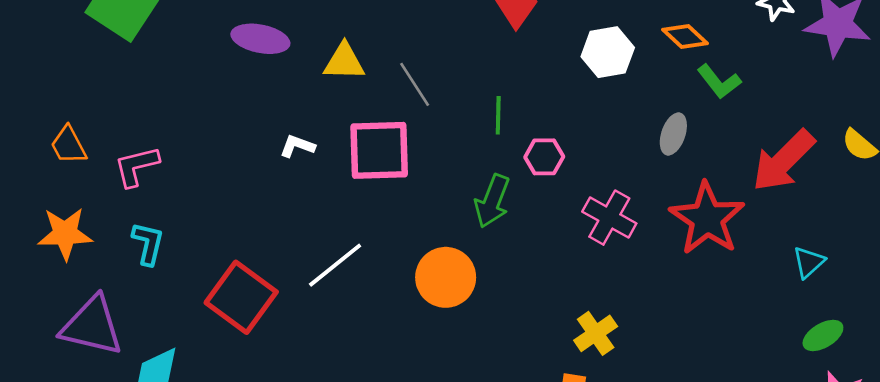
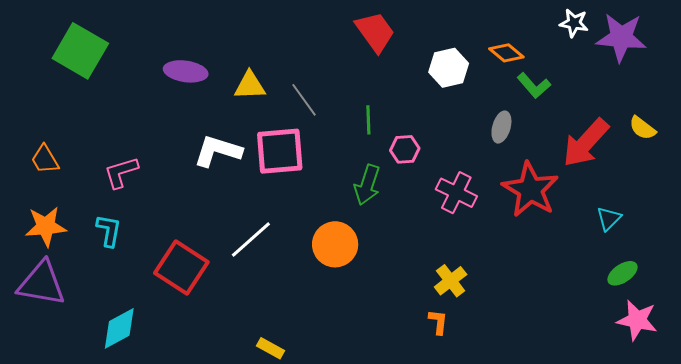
white L-shape: (297, 146) -> (218, 151), size x1.8
pink L-shape: (136, 166) -> (121, 172), moved
purple triangle: (92, 326) -> (42, 283), moved

